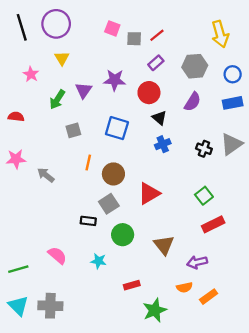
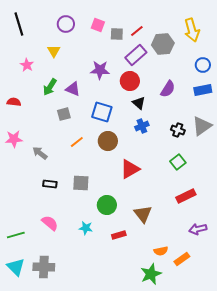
purple circle: (56, 24) -> (66, 24), moved, size x0.7
purple rectangle: (156, 63) -> (136, 55), size x1.5
gray hexagon: (195, 66) -> (163, 44), moved
purple triangle: (84, 90) -> (73, 89), moved, turned -42
orange line: (88, 162) -> (77, 142), turned 40
brown circle: (113, 174) -> (108, 141), moved
green square: (204, 196) -> (178, 162), moved
gray square: (109, 204) -> (81, 183), moved, turned 36
black rectangle: (88, 221) -> (50, 184), moved
purple arrow: (197, 262) -> (198, 229), moved
red rectangle: (132, 285) -> (119, 235), moved
green star: (155, 310) -> (151, 274), moved

